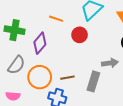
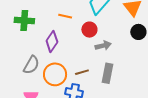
green cross: (15, 30) -> (24, 20), moved
gray arrow: (110, 63) -> (103, 46), moved

